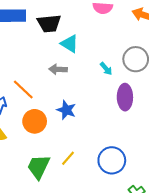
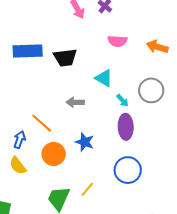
cyan triangle: (70, 44) -> (104, 78), moved
purple ellipse: (125, 97) -> (126, 127), moved
blue circle: (112, 160) -> (128, 170), moved

